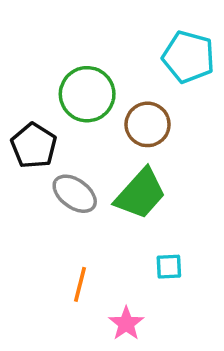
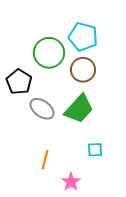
cyan pentagon: (188, 57) -> (83, 37), moved

